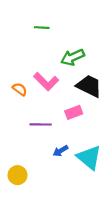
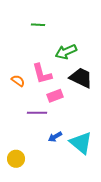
pink L-shape: (46, 82) -> (42, 74), turned 30
pink rectangle: (74, 112) -> (55, 96), moved

